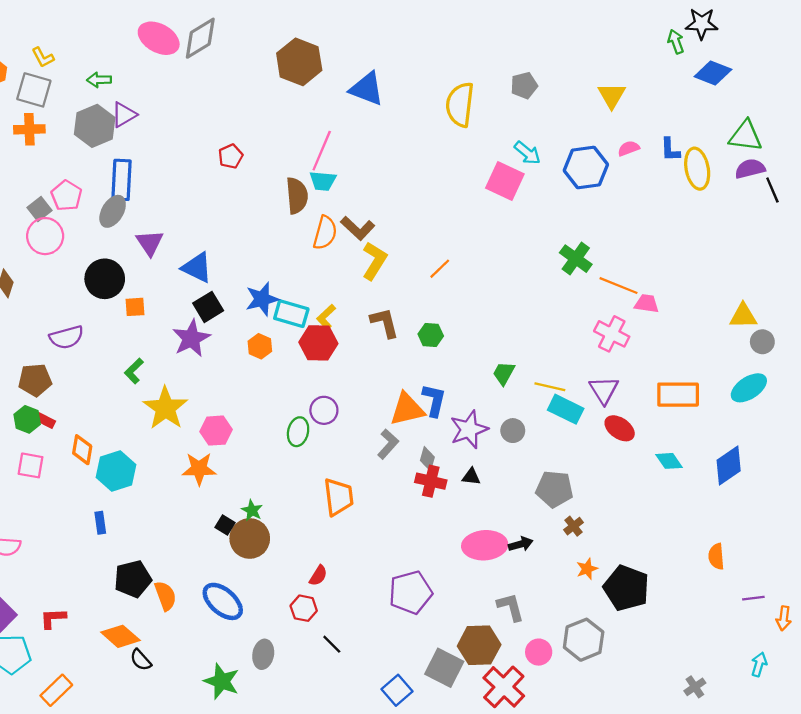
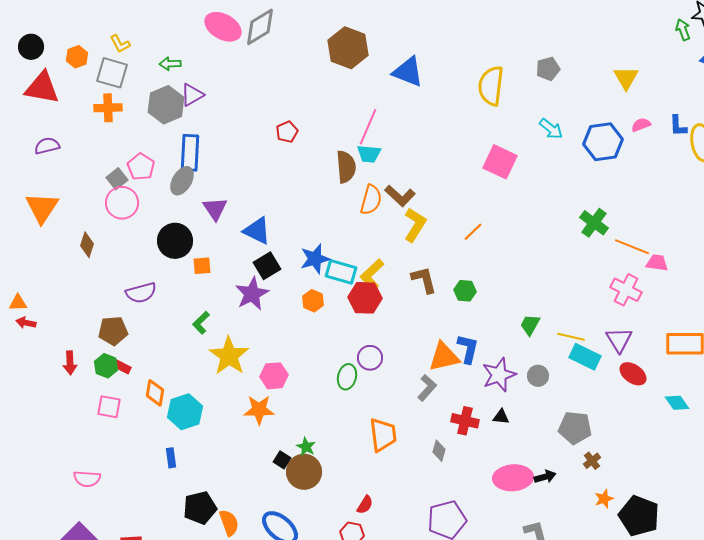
pink square: (505, 181) -> (500, 162), moved
yellow L-shape: (326, 317) -> (372, 275), size x1.4
gray diamond: (427, 459) -> (439, 451), moved

